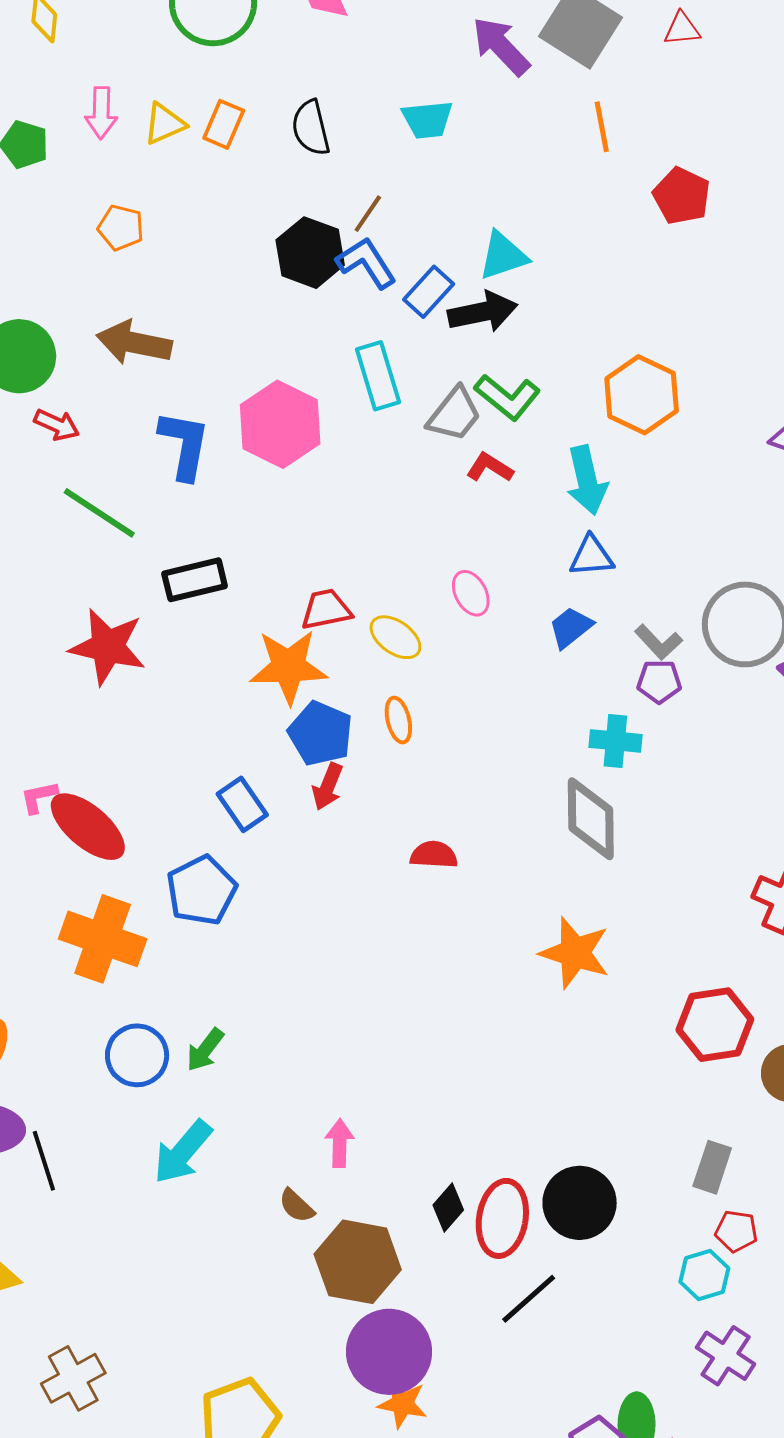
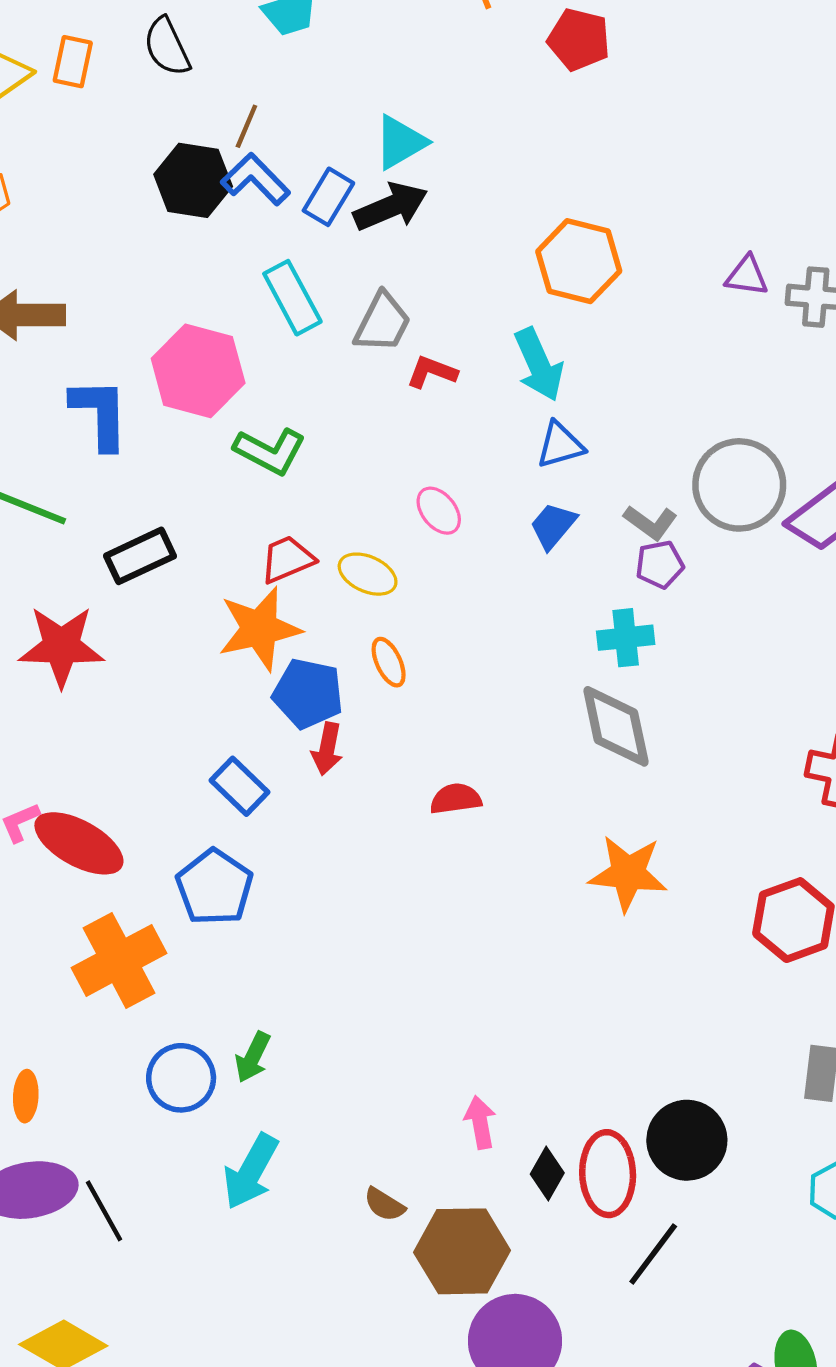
green L-shape: (507, 397) -> (270, 451), moved
orange cross: (103, 939) -> (119, 960), turned -36
pink arrow: (340, 1143) -> (480, 1122), moved

